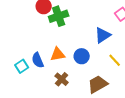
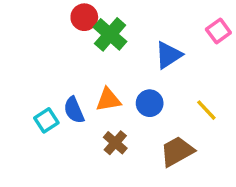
green cross: (59, 16) -> (110, 34), turned -30
blue triangle: (103, 35) -> (169, 55), moved

